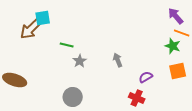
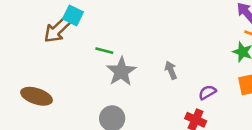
cyan square: (43, 18) -> (73, 15), turned 35
gray star: (80, 61) -> (121, 71), size x1.6

